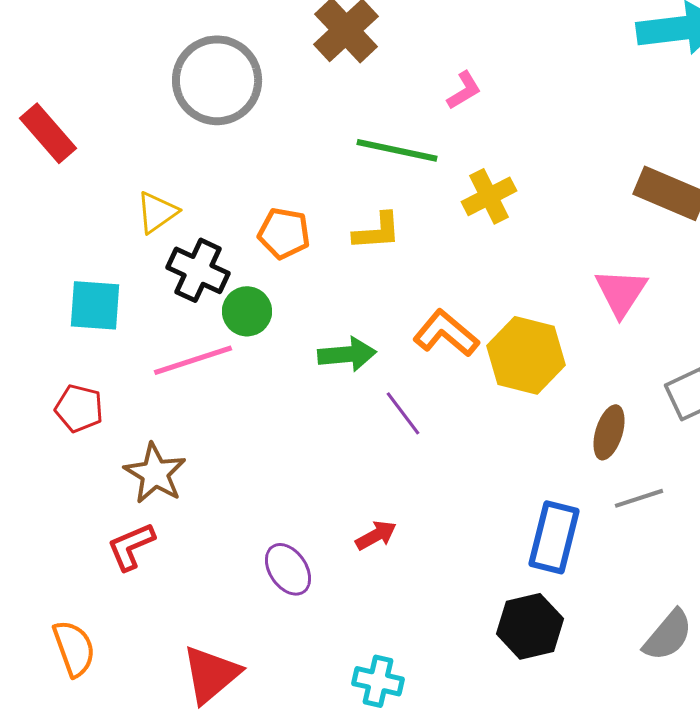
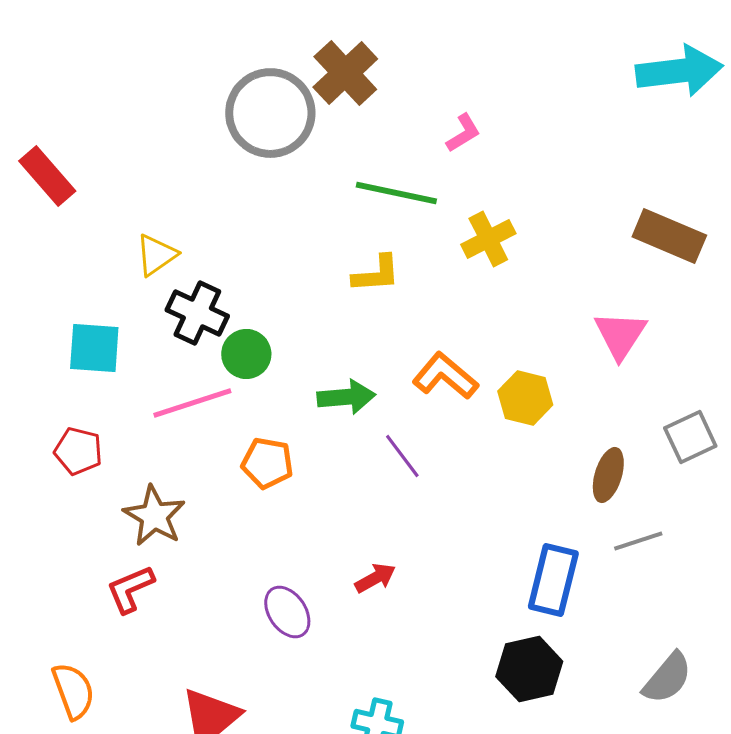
gray circle: (217, 80) -> (270, 113), moved
orange pentagon: (284, 233) -> (267, 463), moved
yellow hexagon: (526, 355) -> (525, 398), size x0.7

